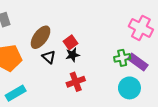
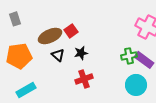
brown ellipse: (41, 37) -> (50, 36), turned 30
red square: (71, 42) -> (71, 31), moved

